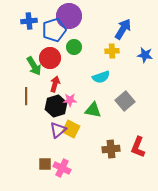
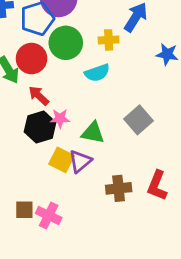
green circle: (74, 47) -> (66, 43), size x1.5
yellow cross: (112, 51) -> (109, 40), moved
cyan semicircle: (101, 77) -> (97, 73), moved
red arrow: (55, 84) -> (39, 96), turned -63
purple triangle: (58, 130) -> (80, 161), moved

